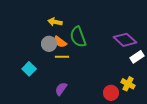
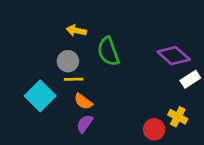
orange semicircle: (60, 42) -> (83, 101), moved
yellow line: (62, 57) -> (74, 79), moved
cyan square: (29, 69) -> (40, 96), size x1.5

